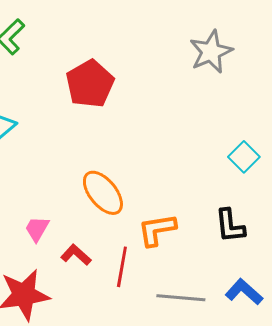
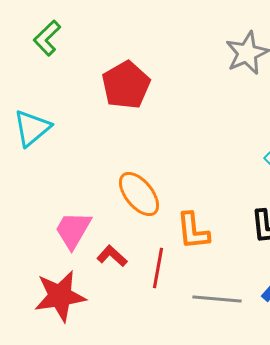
pink trapezoid: (37, 229) -> (73, 230), size x1.5
orange L-shape: (157, 230) -> (193, 231), turned -87

